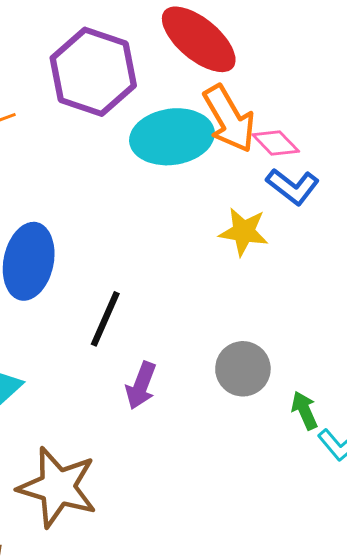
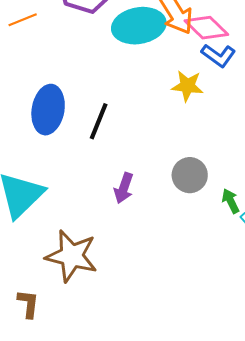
pink diamond: (276, 143) -> (206, 28), size x1.4
black line: (105, 319) -> (99, 121), moved

